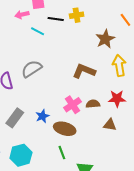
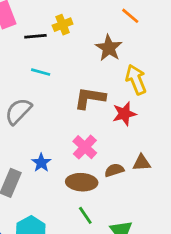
cyan line: (38, 31) -> (41, 72), moved
red star: (117, 99) -> (124, 114), moved
brown semicircle: (93, 104) -> (114, 170), moved
blue star: (42, 116) -> (41, 163), moved

